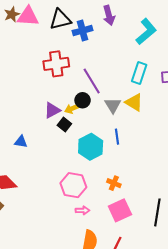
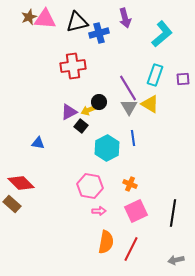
purple line: (92, 81) -> (128, 88), moved

